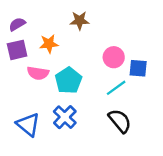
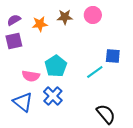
orange star: (49, 44) -> (40, 24), moved
pink circle: (114, 57) -> (93, 15), moved
pink semicircle: (38, 73) -> (31, 76), moved
black semicircle: (120, 121) -> (106, 114), moved

